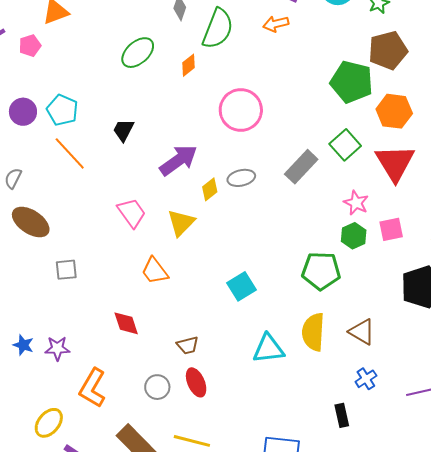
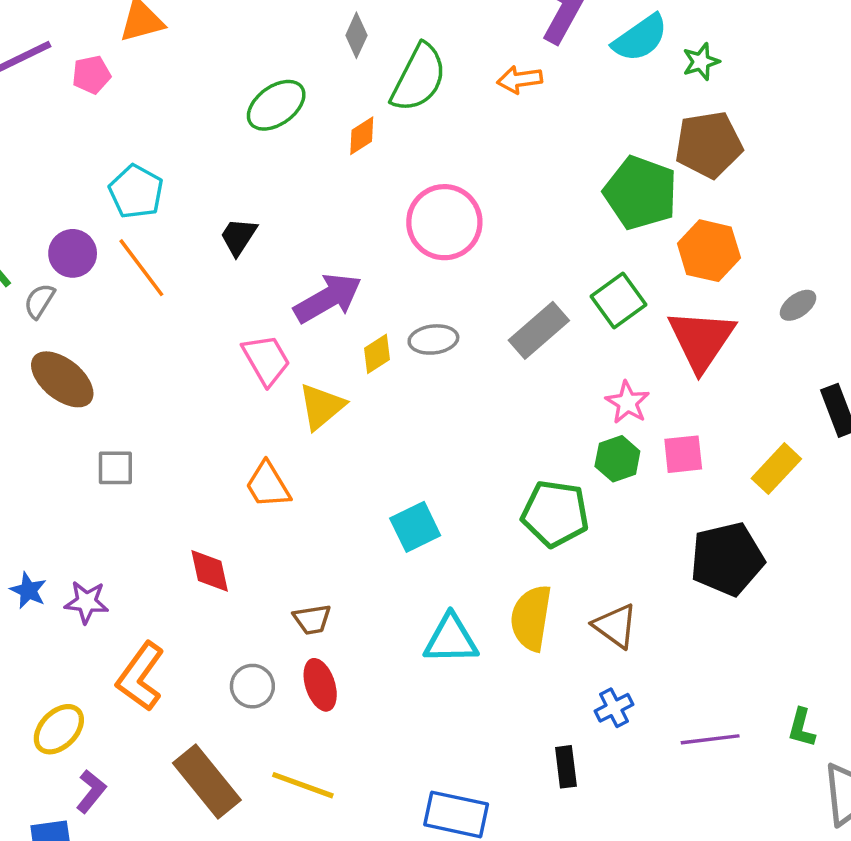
purple circle: (23, 112) -> (73, 253), moved
pink trapezoid: (132, 213) -> (266, 360), moved

